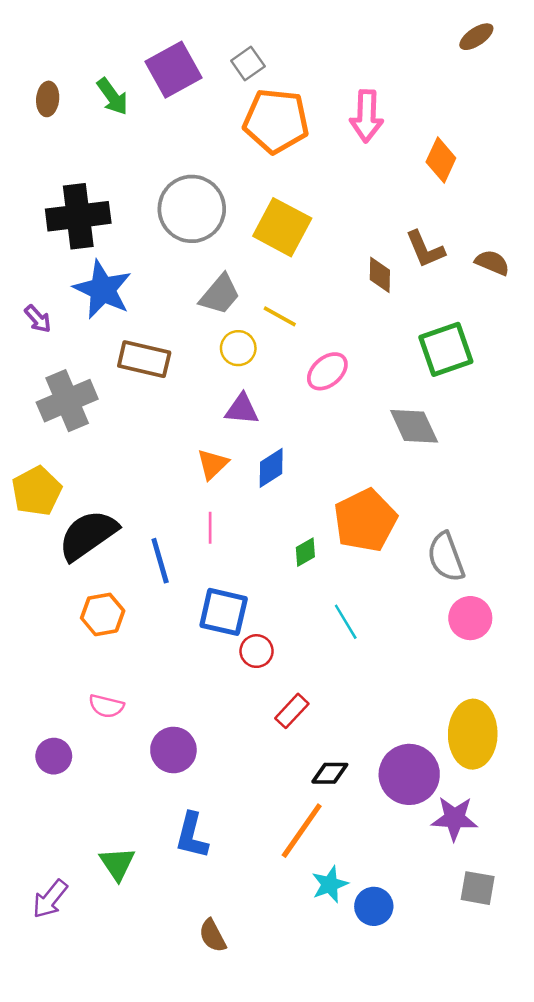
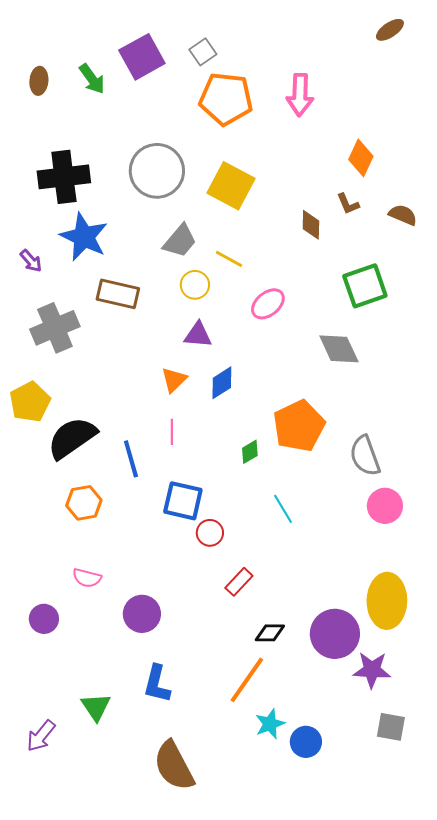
orange diamond: (441, 160) -> (361, 158), moved
brown L-shape: (425, 249) -> (348, 204), size x0.7
brown semicircle: (213, 936) -> (174, 766), size x1.8

